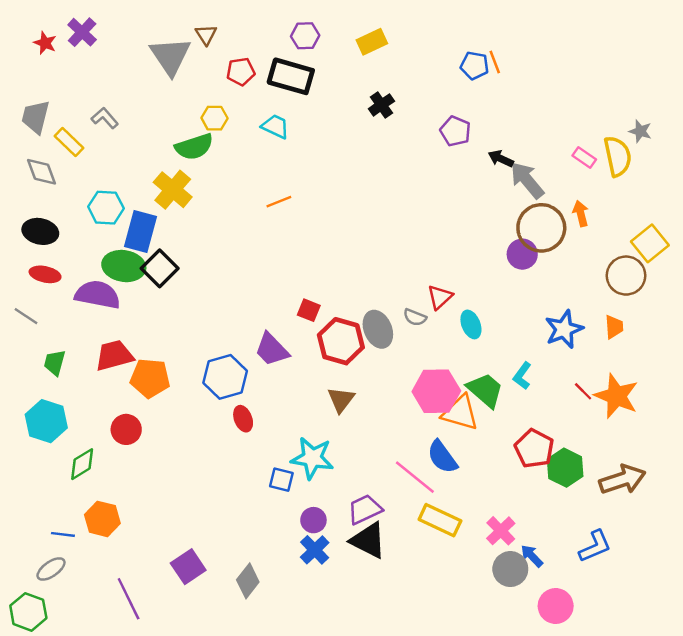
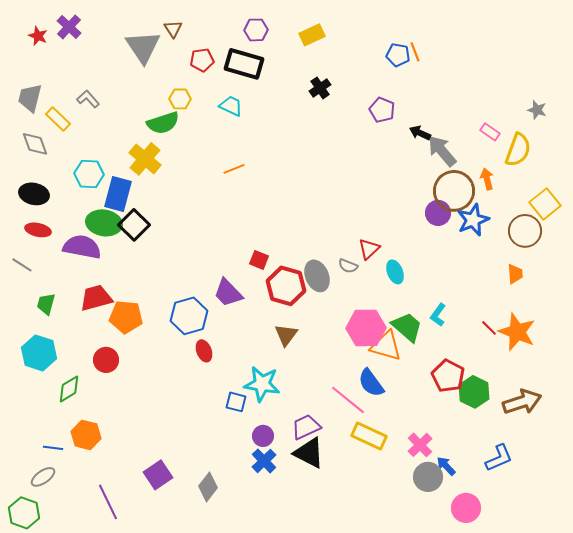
yellow semicircle: (618, 156) -> (518, 150), moved, turned 32
blue star: (564, 329) -> (473, 220), moved

